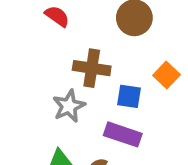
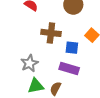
gray star: (69, 106) -> (29, 63), moved

